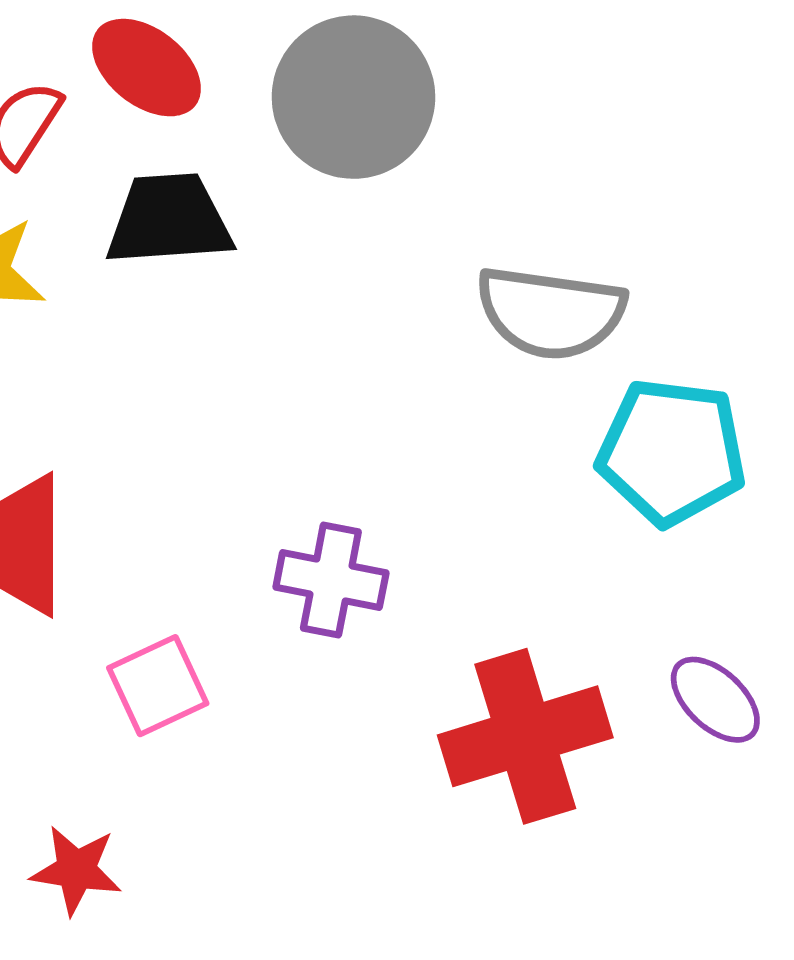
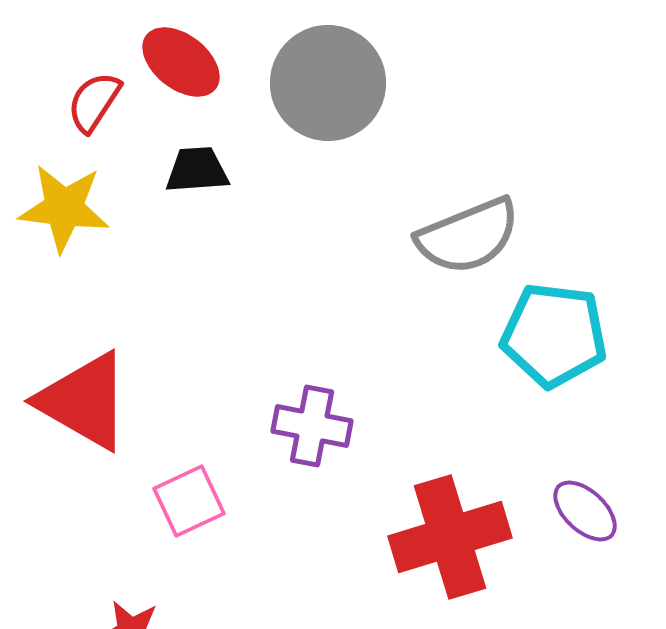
black trapezoid: (169, 220) -> (197, 170), size x0.7
gray semicircle: (551, 313) -> (468, 236), turned -30

